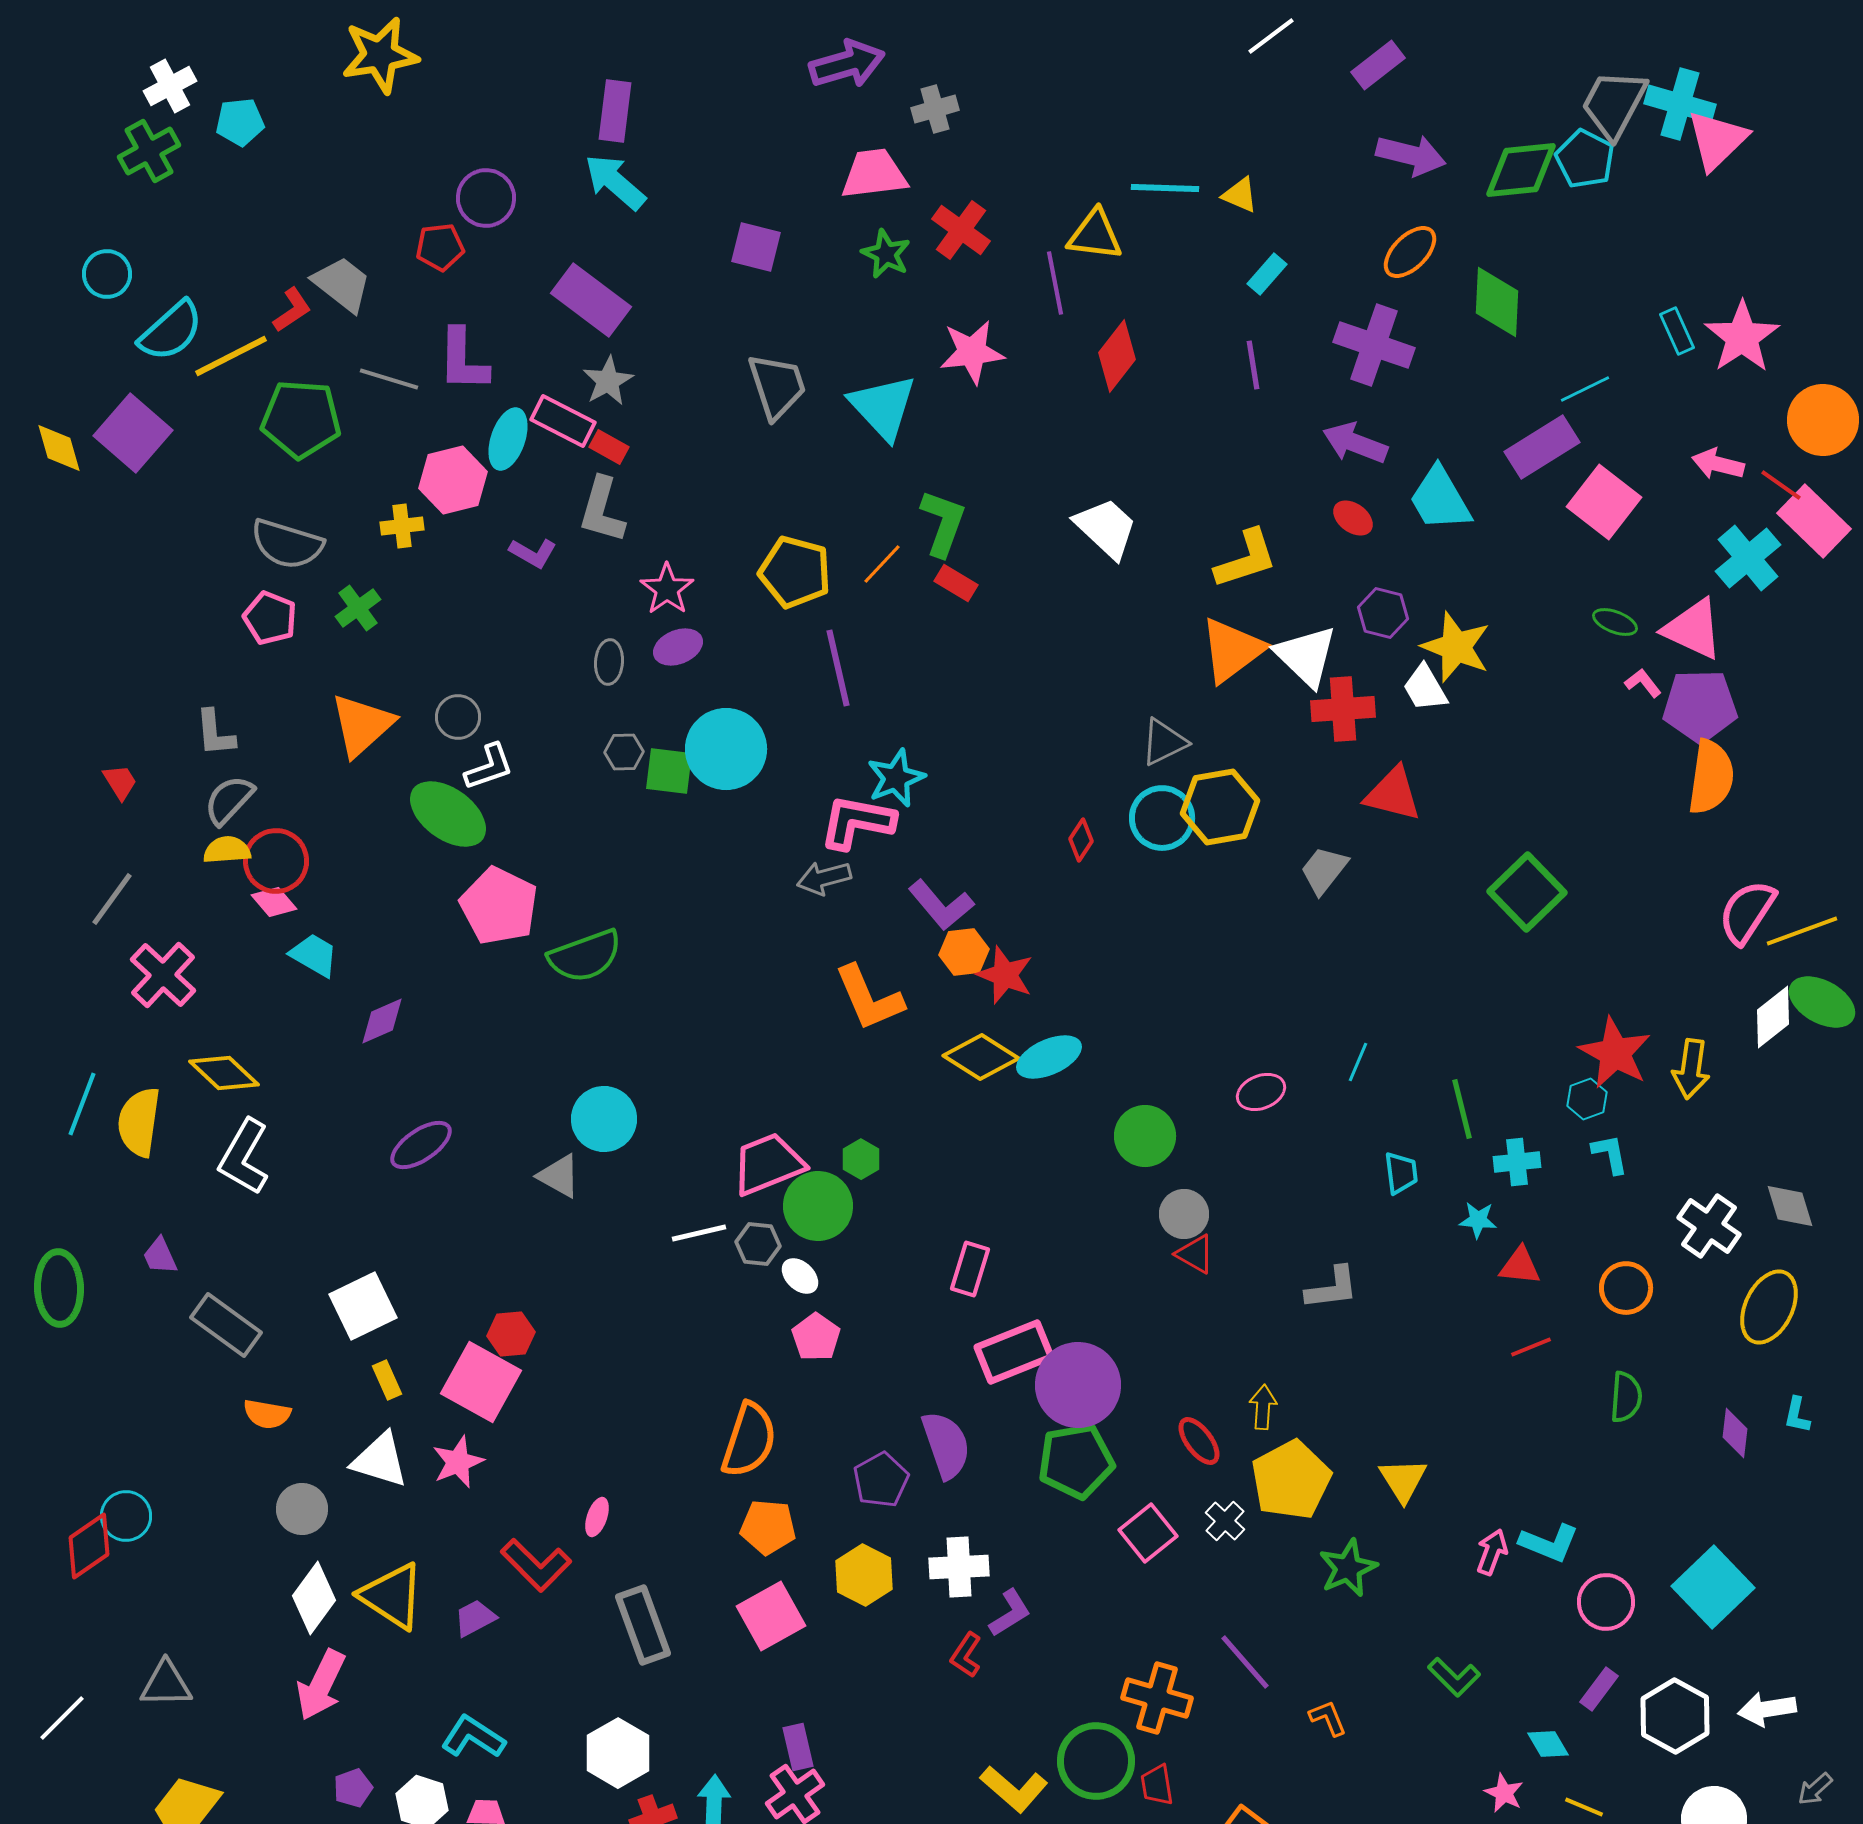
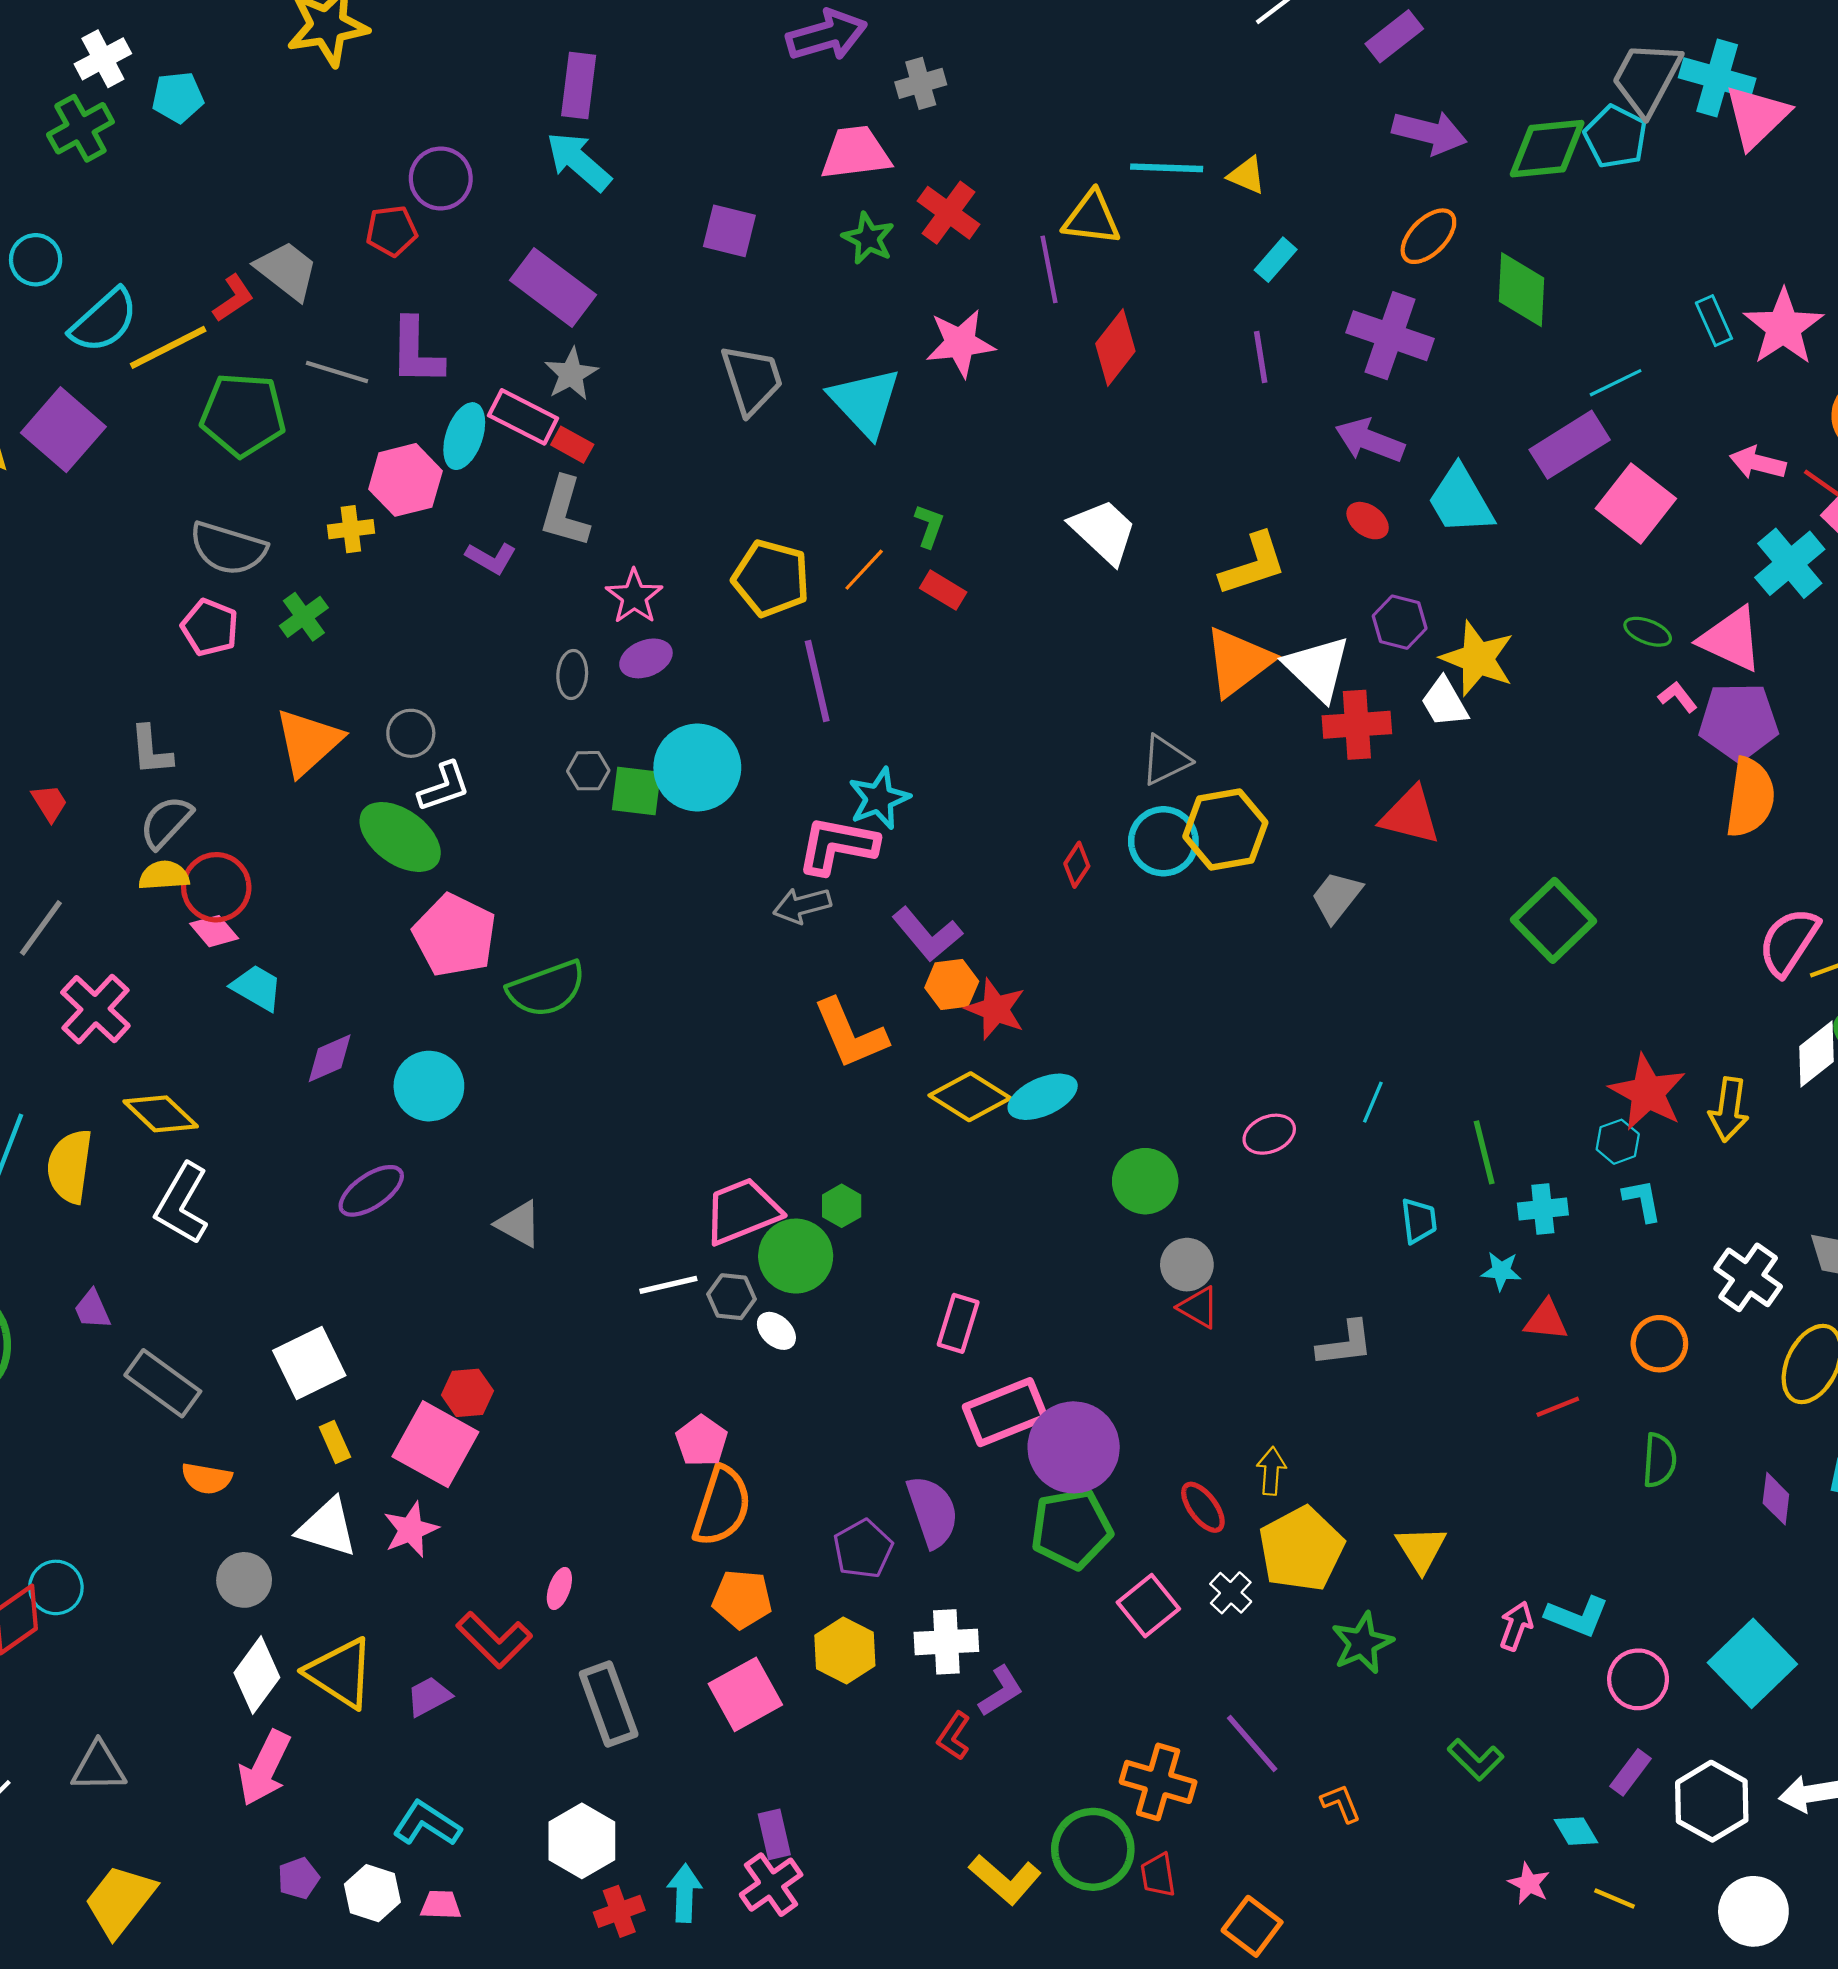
green L-shape: (943, 523) -> (929, 526), size x0.6
cyan circle: (604, 1119) -> (429, 1086), moved
pink pentagon: (816, 1337) -> (702, 1441), moved

